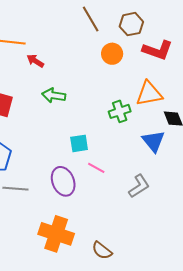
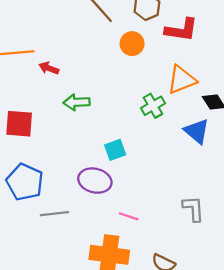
pink line: (96, 168) -> (129, 216), moved
purple ellipse: (63, 181) -> (95, 181), moved, turned -44
gray L-shape: (139, 186) -> (193, 209), moved, turned -50

